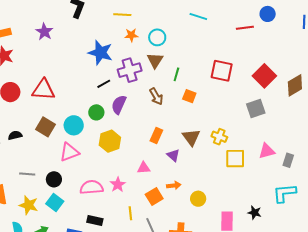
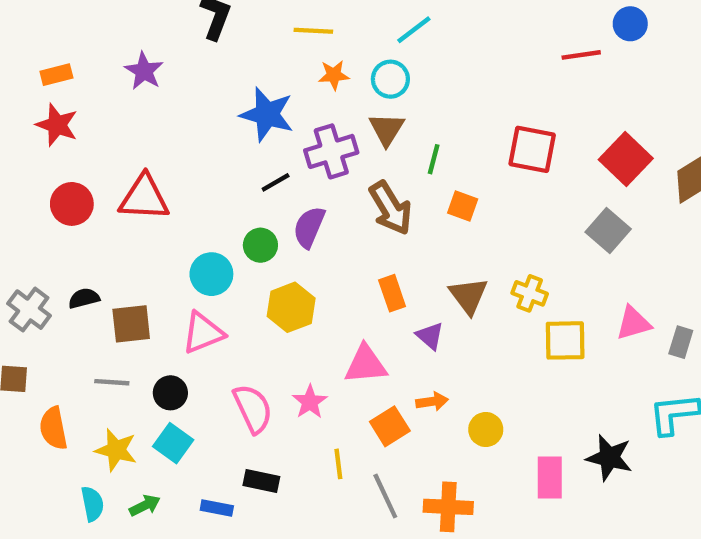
cyan line: (198, 16) -> (414, 30), moved, turned -54
brown arrow: (156, 96) -> (390, 208), size x1.4
gray square: (256, 108) -> (608, 230), turned -30
brown square: (46, 127) -> (131, 324), moved, turned -36
orange rectangle: (156, 135) -> (392, 293), turned -42
pink triangle: (144, 168) -> (366, 364), size x1.5
pink semicircle: (92, 187) -> (253, 409), turned 70
black star: (254, 213) -> (609, 458), size x1.5

